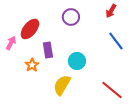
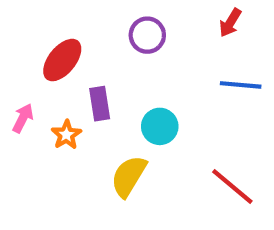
blue line: (116, 41) -> (241, 85), turned -48
pink arrow: (11, 43) -> (23, 118), moved

